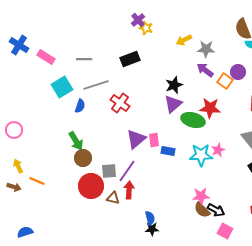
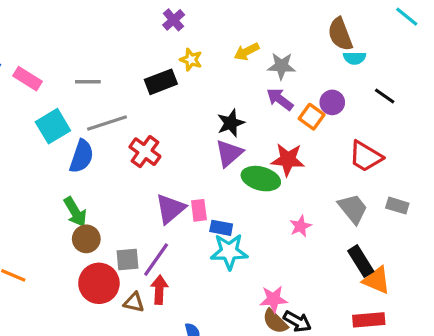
yellow star: (146, 28) -> (191, 60), moved
blue semicircle: (80, 106) -> (82, 156), size x1.5
cyan star: (201, 155) -> (229, 252), moved

